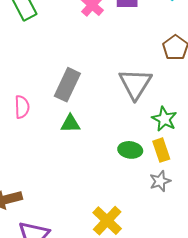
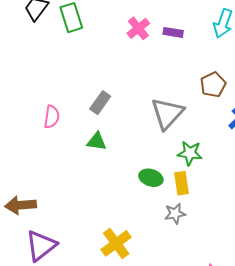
gray rectangle: (67, 85) -> (100, 103), size x0.7
green star: (164, 119) -> (190, 153), turned -30

